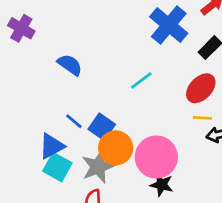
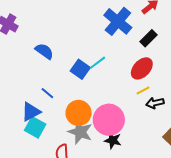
yellow line: (202, 118) -> (143, 91), turned -32
blue square: (102, 127) -> (80, 69), moved
gray star: (98, 167) -> (80, 132), moved, turned -30

